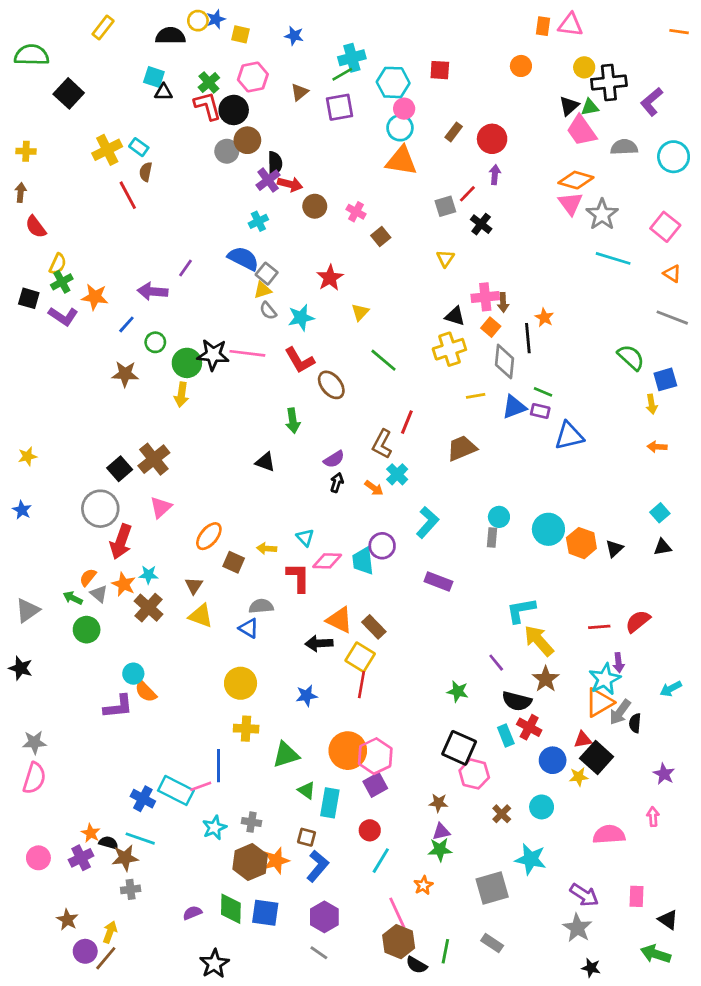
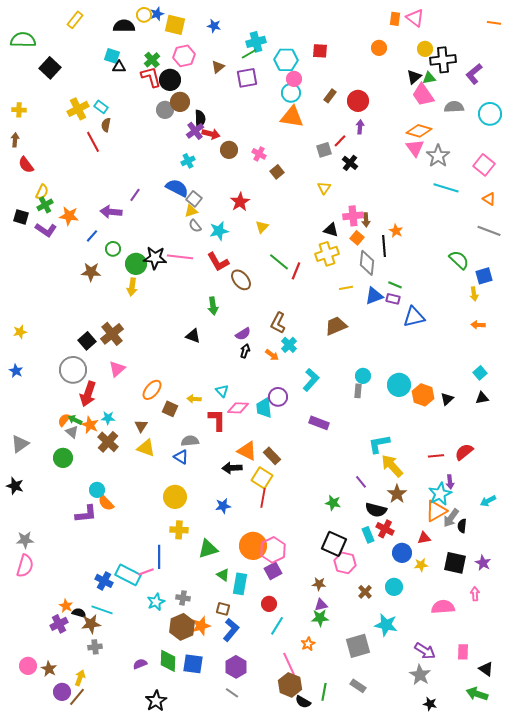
pink triangle: (570, 25) -> (415, 18), turned 30
yellow square: (241, 34) -> (175, 25), size x1.5
red line: (407, 422) -> (296, 271), moved
green arrow: (73, 598) -> (75, 420), moved
black square: (597, 757) -> (455, 563), moved, turned -30
pink circle: (38, 858) -> (28, 666), moved

